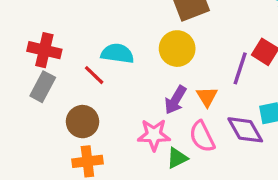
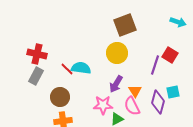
cyan semicircle: (117, 54) -> (81, 68), moved
orange triangle: (207, 97) -> (135, 91), moved
purple diamond: (245, 130) -> (158, 102), turned 45

